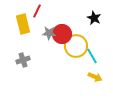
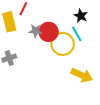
cyan line: (92, 56) -> (77, 34), moved
yellow arrow: (95, 77) -> (82, 75), size x1.5

